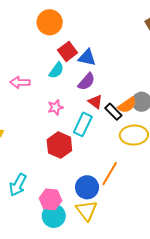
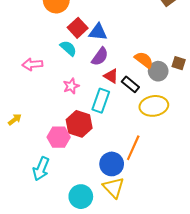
cyan semicircle: (56, 70) -> (68, 48), turned -78
orange semicircle: (127, 105) -> (144, 60), moved, turned -102
pink hexagon: (50, 199) -> (59, 137), moved

